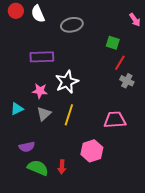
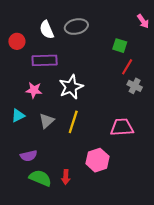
red circle: (16, 11) -> (17, 41), moved
white semicircle: (38, 14) -> (47, 30), moved
pink star: (40, 91) -> (34, 90), moved

